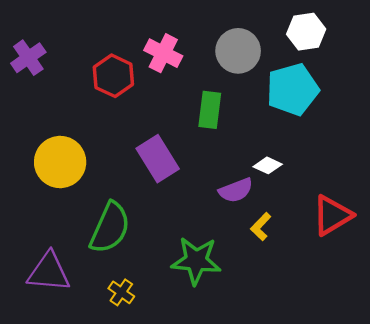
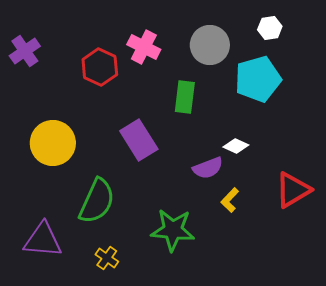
white hexagon: (306, 32) -> (270, 28), size x0.7

